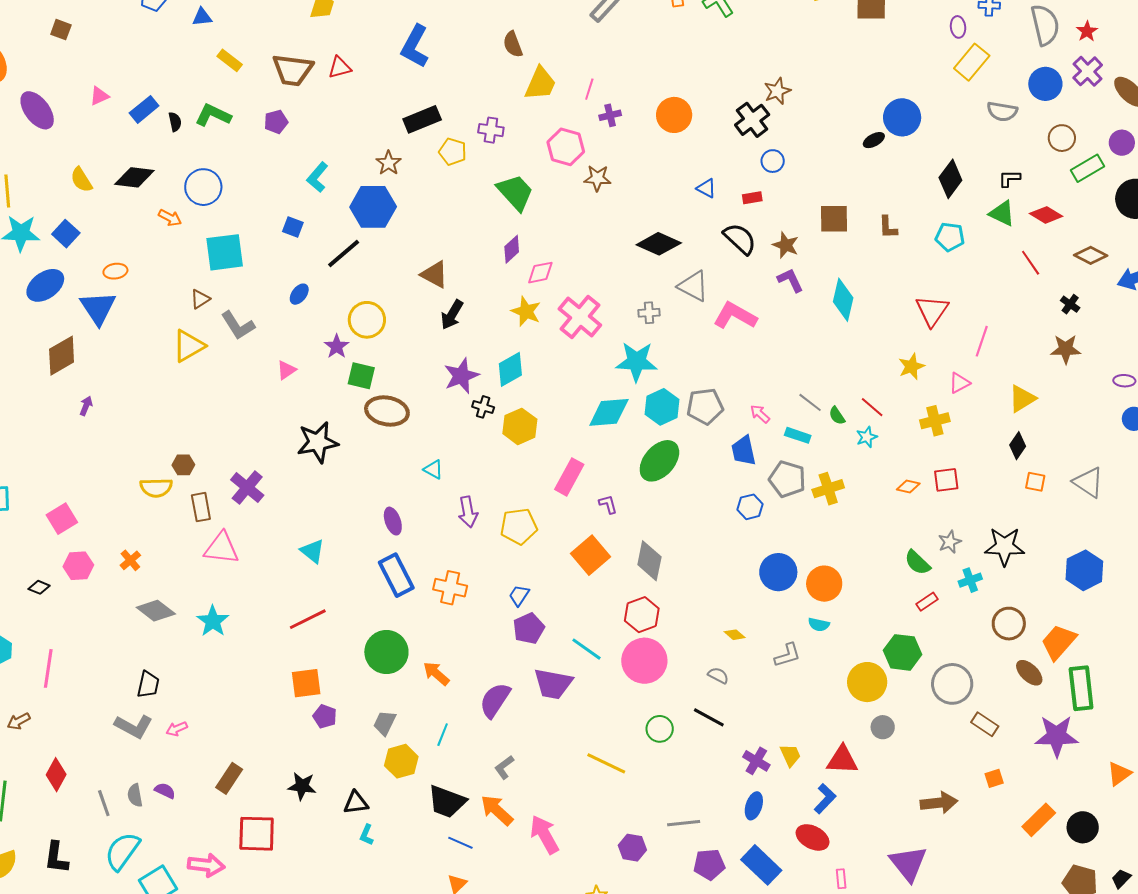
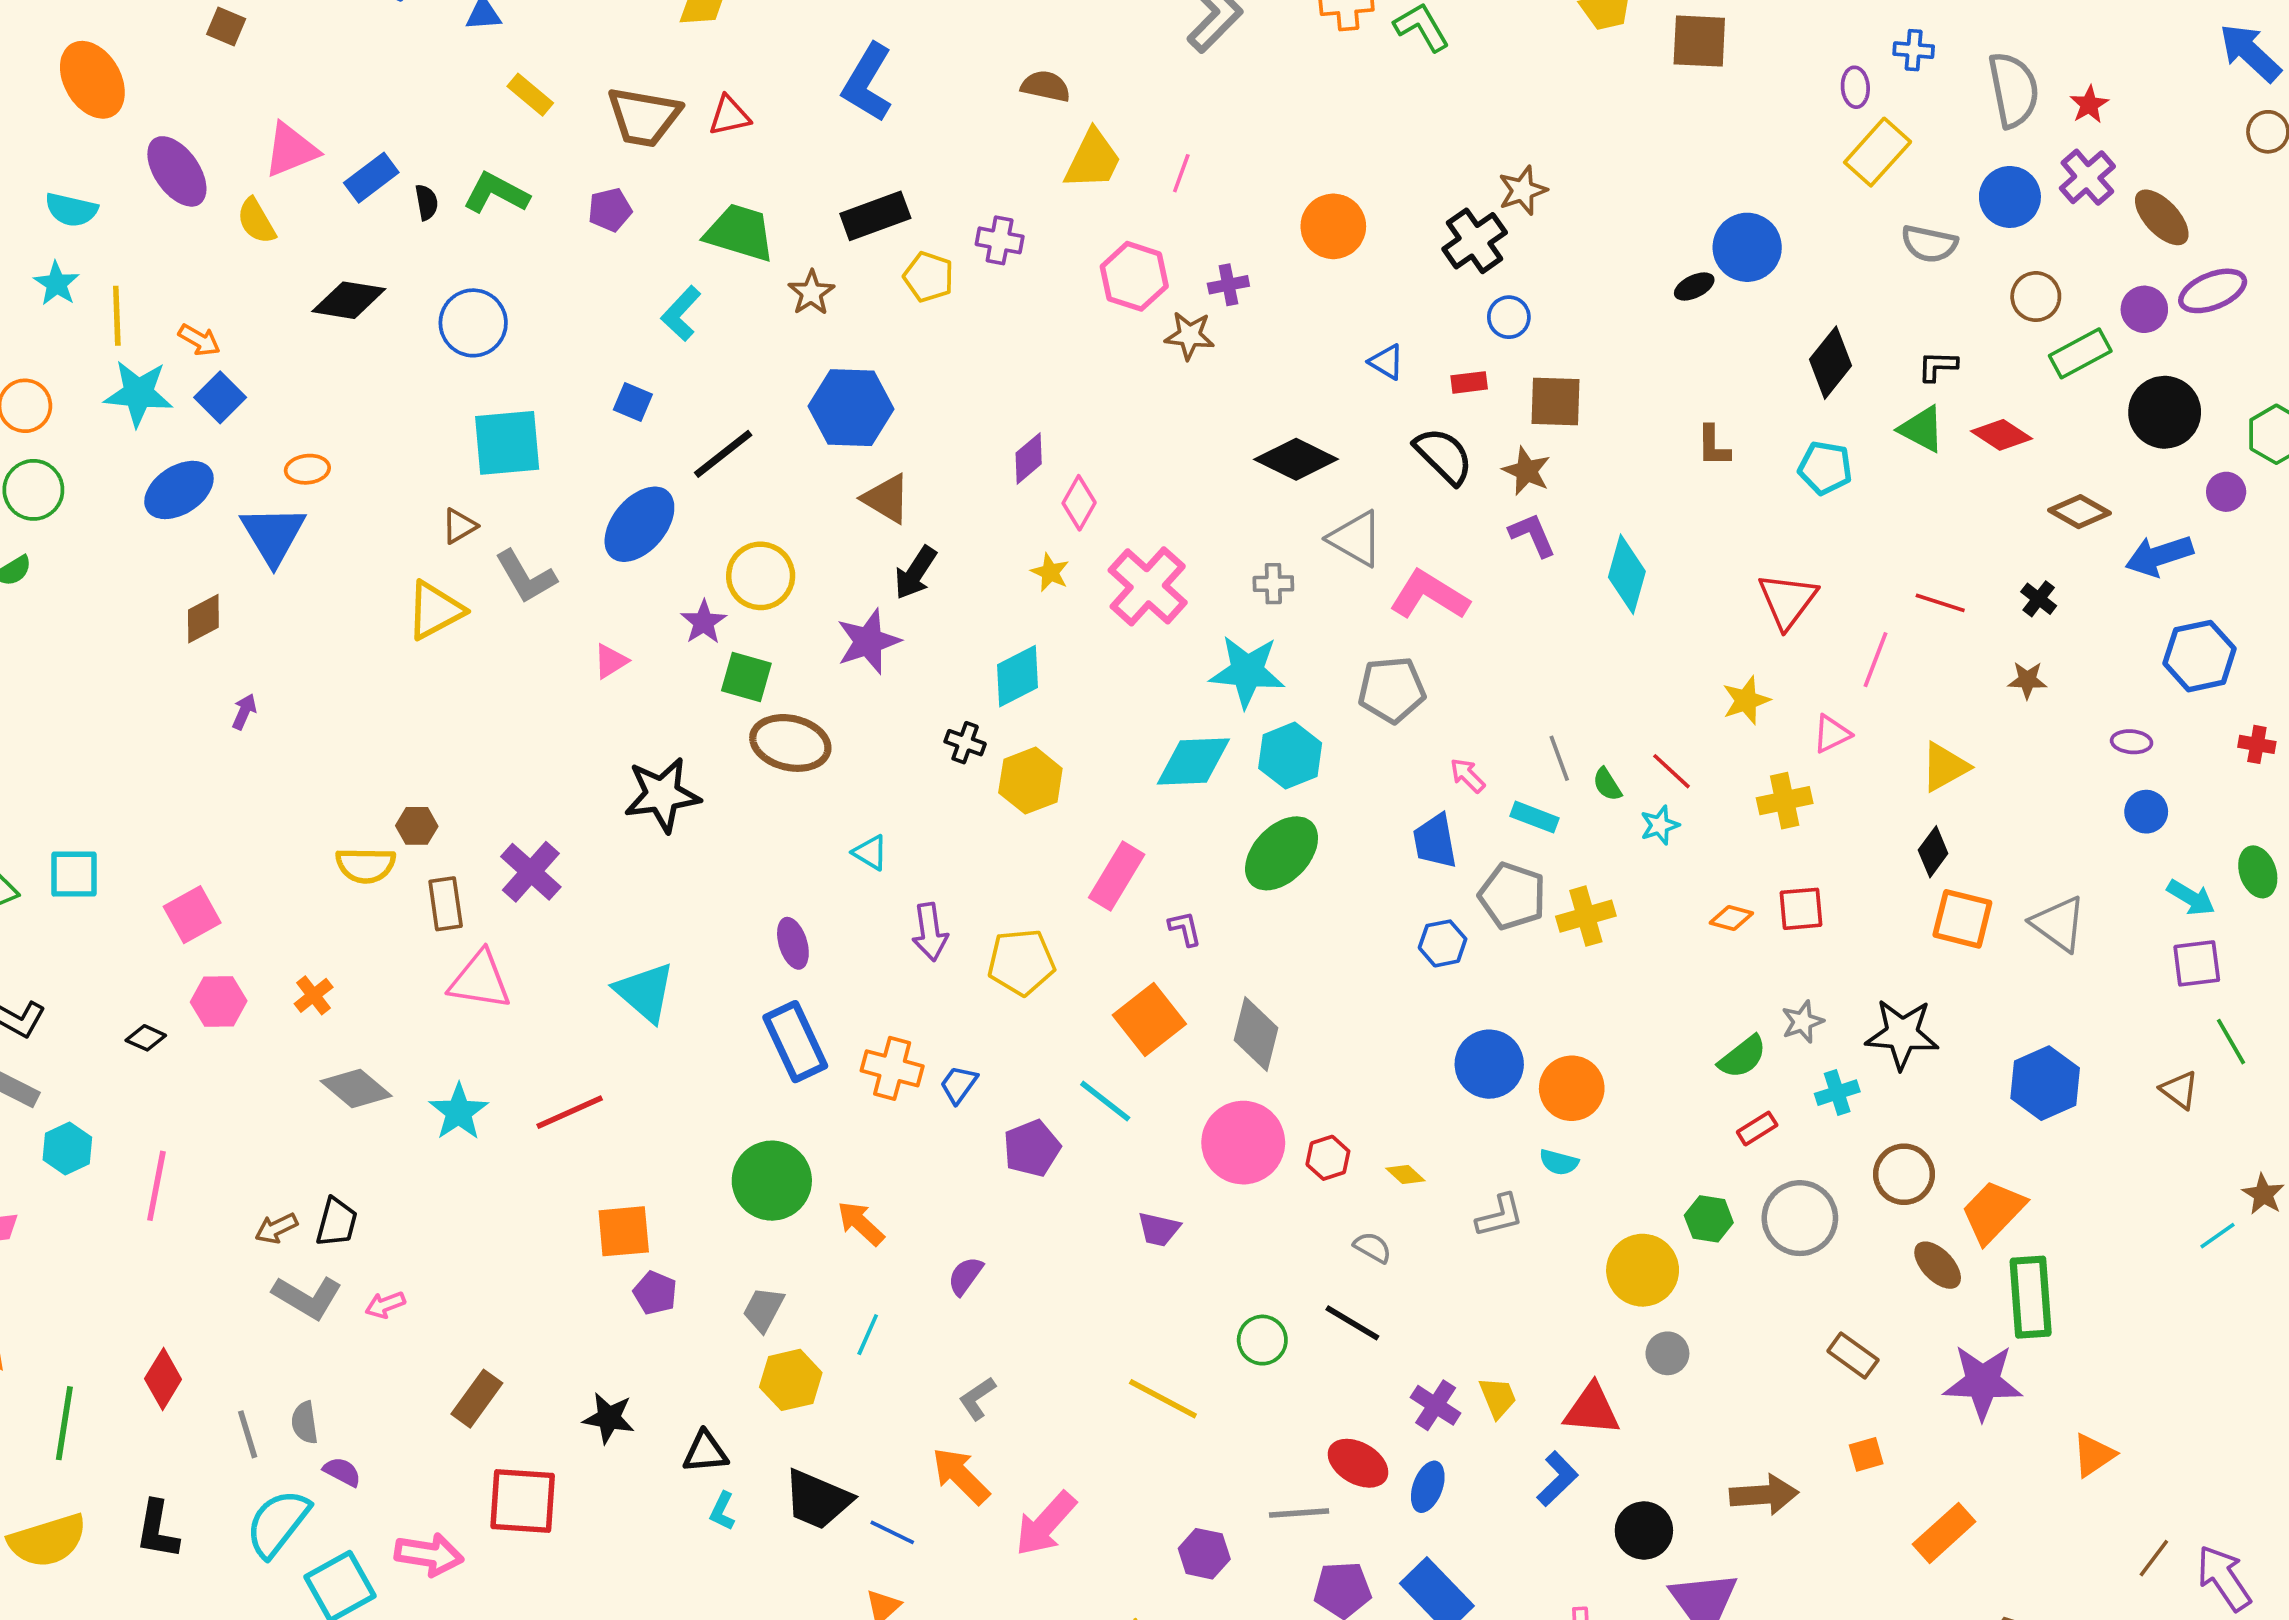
brown semicircle: (513, 44) -> (1046, 86), turned 120
pink triangle: (99, 96) -> (291, 150), size x1.6
purple cross: (610, 115) -> (1228, 285), moved
yellow semicircle: (81, 180) -> (256, 221), moved
green trapezoid: (515, 192) -> (740, 233), moved, turned -33
blue hexagon: (373, 207) -> (851, 408), moved
orange arrow: (170, 218) -> (199, 340), moved
brown square: (834, 219) -> (1556, 401), moved
red line: (1031, 263) -> (1940, 603), moved, turned -40
pink diamond: (540, 273) -> (1079, 503), turned -52
blue ellipse: (299, 294) -> (639, 524), size x2.0
yellow star: (526, 311) -> (1050, 572), size x0.7
brown star: (1066, 349) -> (2027, 680), size x0.7
brown diamond: (62, 356) -> (203, 619), size x0.7
purple star: (461, 376) -> (868, 641), moved
gray line: (810, 402) -> (1559, 758), turned 30
gray pentagon: (705, 406) -> (1392, 690), moved
orange square: (1035, 482) -> (1962, 919), size x1.6
cyan triangle: (312, 551) -> (645, 992), size x1.4
green semicircle: (917, 563) -> (1743, 1057), turned -84
blue trapezoid: (519, 595) -> (959, 1084), moved
red hexagon: (642, 615) -> (1328, 1158), moved, size x0.7
red line: (308, 619) -> (570, 1112), moved
cyan line: (586, 649) -> (1105, 1101), moved
green hexagon: (902, 652) -> (1709, 1219), size x0.7
pink circle: (644, 661) -> (1243, 1143), moved
purple trapezoid: (553, 684) -> (1159, 1229), moved, size x0.6
gray circle: (952, 684) -> (1800, 1218), moved
purple semicircle: (495, 700) -> (965, 1276), size x0.6
brown arrow: (19, 721) -> (276, 1228), moved
purple semicircle: (165, 791) -> (342, 1472), moved
black trapezoid: (447, 802) -> (818, 1500), moved
black circle: (1083, 827) -> (1644, 1530), moved
pink arrow: (545, 835) -> (1046, 1524), turned -111
red ellipse: (813, 837) -> (1358, 1463), moved

